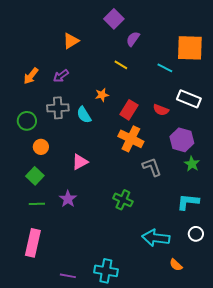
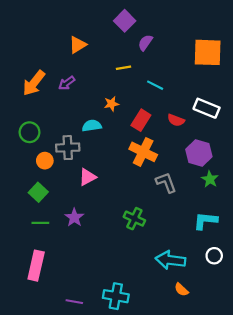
yellow line: (121, 65) -> (123, 68), moved, turned -40
cyan line: (165, 68) -> (155, 85), moved
orange arrow: (31, 76) -> (34, 83), size x1.4
gray cross: (58, 108) -> (68, 148), moved
cyan semicircle: (84, 115) -> (92, 126), turned 114
orange semicircle: (176, 265) -> (181, 290), moved

